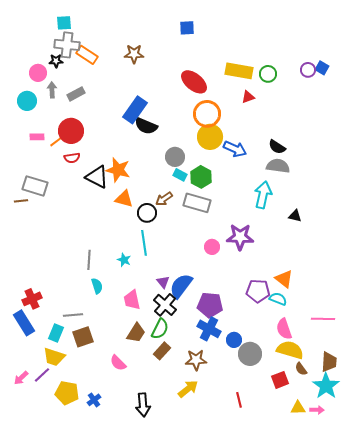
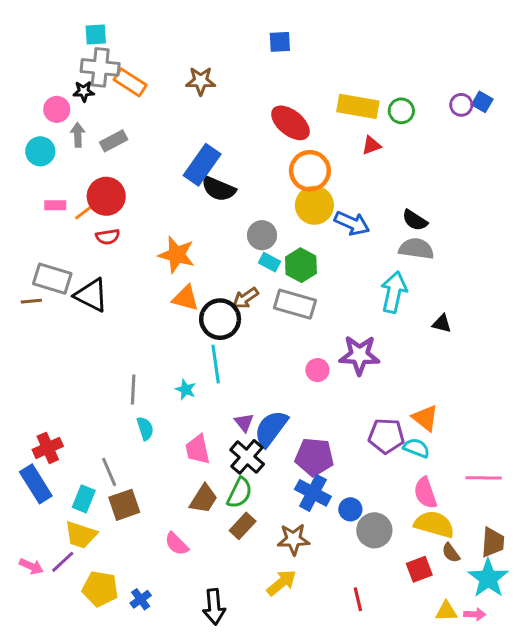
black triangle: (97, 177) -> (91, 295), moved
black circle: (147, 213) -> (220, 319), size x1.4
gray line: (73, 315) -> (109, 472), turned 72
pink arrow: (21, 378) -> (31, 566), turned -112

